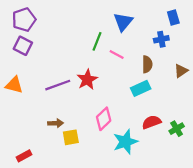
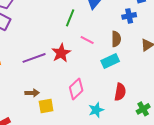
pink line: (117, 55) -> (87, 40), moved
red semicircle: (152, 122) -> (120, 92), turned 120
green cross: (177, 129) -> (143, 109), moved
cyan star: (125, 142) -> (96, 110), size x0.7

